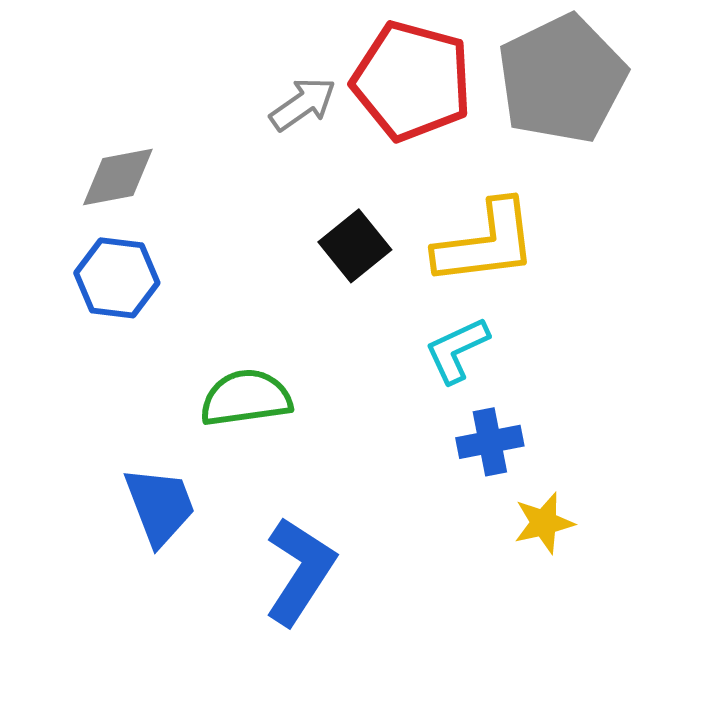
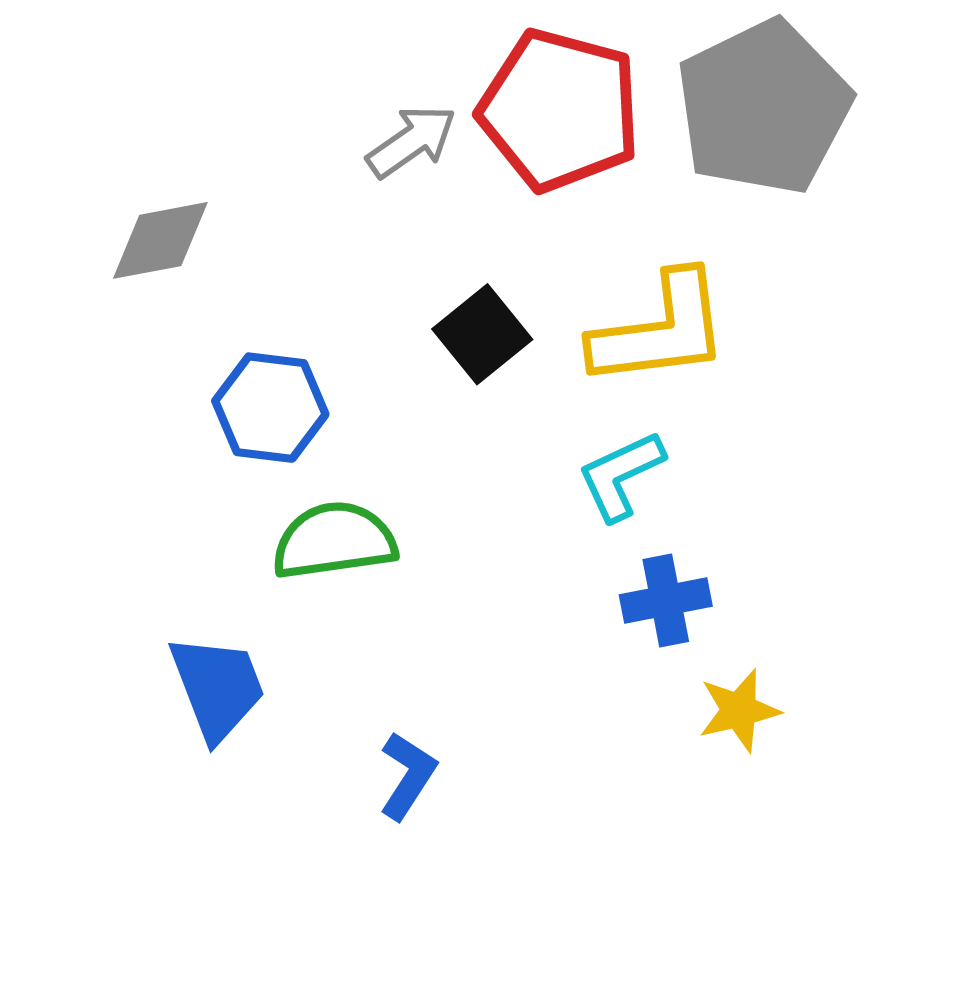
blue hexagon: (117, 278) -> (270, 408), moved
blue L-shape: (300, 571) -> (408, 776), size x0.6

